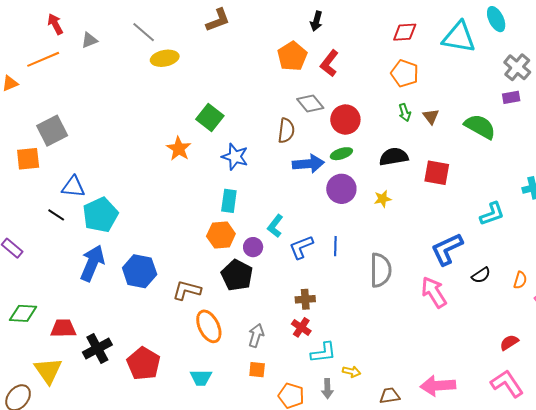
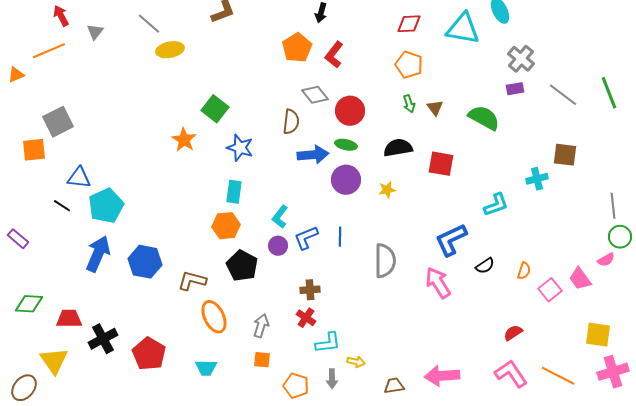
gray triangle: (89, 40) -> (95, 32), turned -30
green ellipse: (341, 154) -> (346, 145), turned 30
purple circle: (253, 247) -> (278, 246), moved

